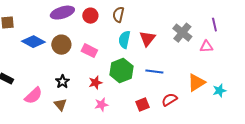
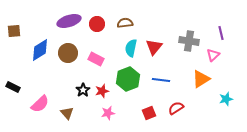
brown semicircle: (118, 15) -> (125, 23), turned 70
gray cross: (182, 33) -> (189, 41), turned -30
blue diamond: (33, 42) -> (40, 50), turned -60
pink triangle: (206, 47) -> (213, 55), turned -40
black star: (62, 82) -> (83, 90), moved
orange triangle: (196, 83) -> (201, 79), moved

